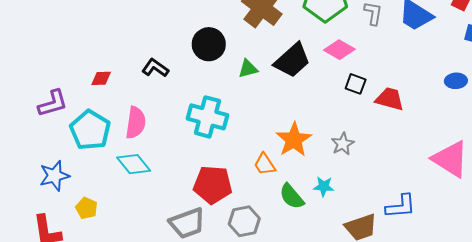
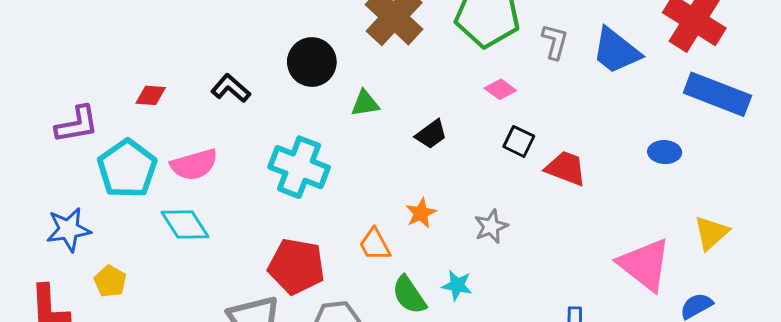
pink diamond: (339, 50) -> (500, 89), size x0.7
black trapezoid: (292, 60) -> (431, 134), moved, size x0.6
pink semicircle: (136, 123) -> (194, 165), turned 60
orange star: (294, 140) -> (421, 213), size x0.6

